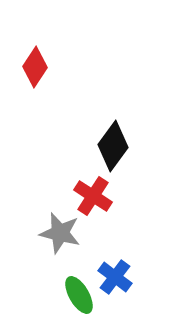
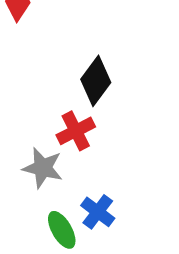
red cross: (93, 196) -> (76, 131), turned 30

